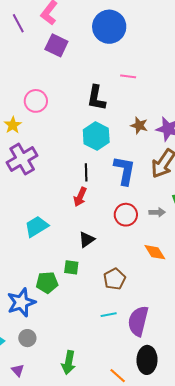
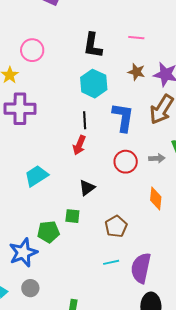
pink line: (128, 76) -> (136, 38), moved
purple cross: (22, 159) -> (20, 109), turned 32
orange diamond: (155, 252) -> (156, 198), turned 40

